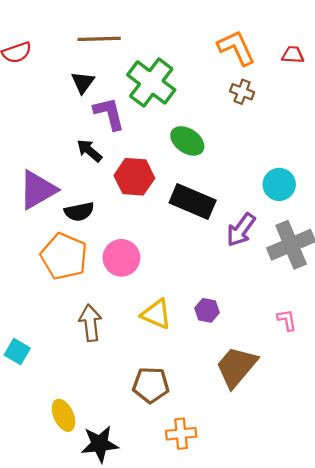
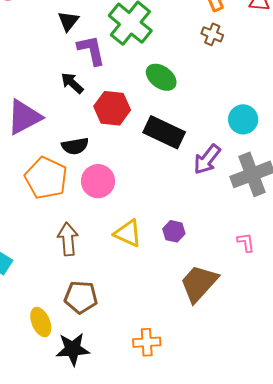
black semicircle: (79, 212) -> (75, 146), moved
brown pentagon: (151, 385) -> (81, 297), moved

